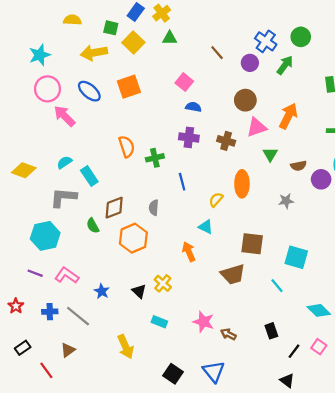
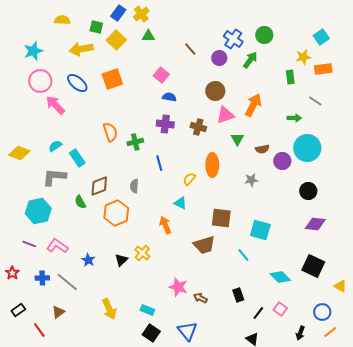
black triangle: (139, 291) -> (121, 260), turned 32
cyan rectangle: (159, 322) -> (147, 310), moved

